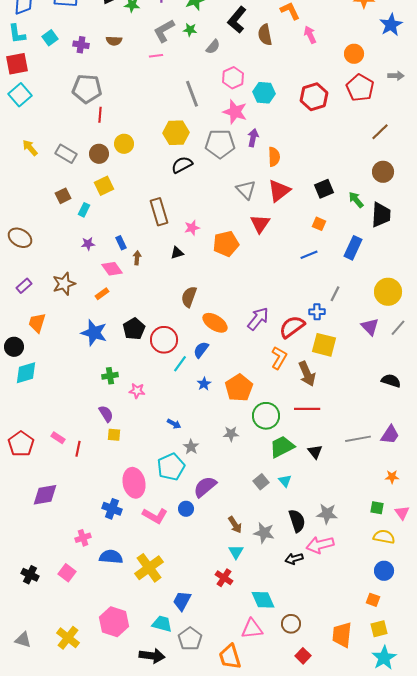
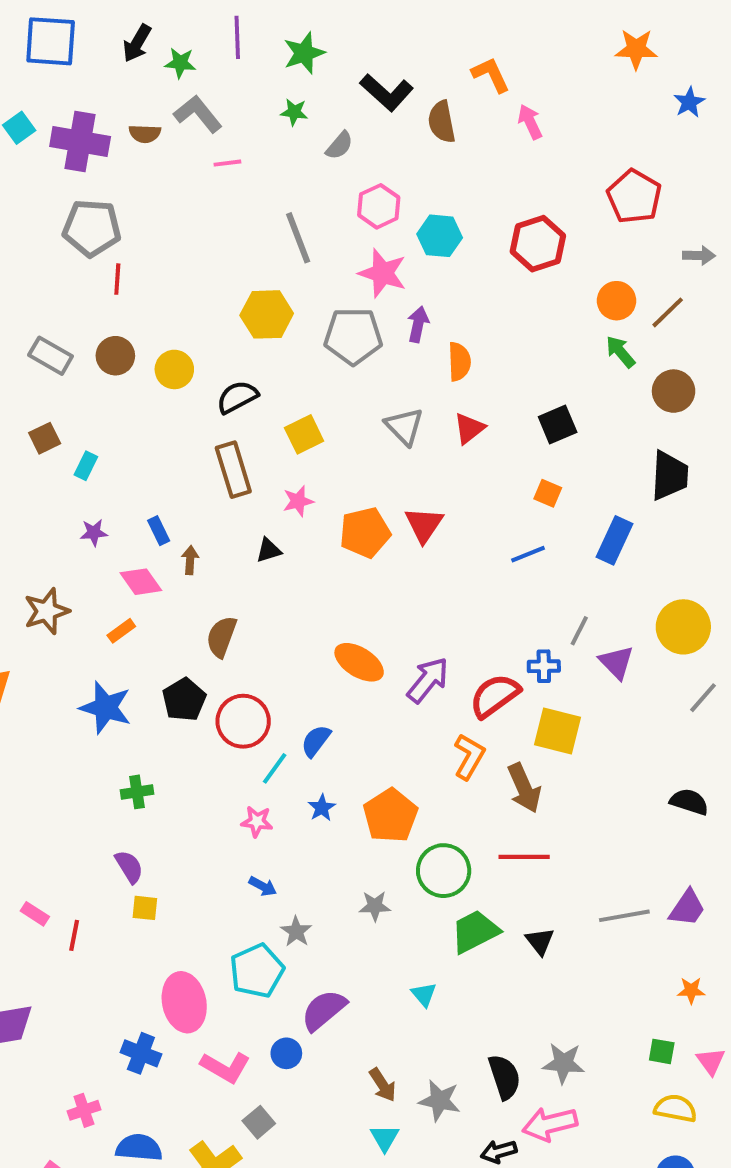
black L-shape: (237, 20) -> (387, 92), turned -88
blue star: (391, 25) -> (689, 102), size x0.7
gray L-shape: (164, 31) -> (198, 114), moved, turned 80
purple cross: (81, 45) -> (80, 141), size x1.8
orange circle: (354, 54) -> (617, 301), moved
gray arrow: (396, 76) -> (699, 255), moved
red pentagon: (360, 88) -> (634, 197), moved
yellow circle: (124, 144) -> (174, 369), moved
black semicircle: (182, 165) -> (237, 397), moved
yellow square: (104, 186) -> (304, 434), moved
red triangle: (279, 191) -> (469, 428), size x0.7
green arrow: (356, 200) -> (620, 352), moved
red triangle: (260, 224) -> (424, 525), moved
brown semicircle: (189, 297) -> (222, 637), moved
orange ellipse: (215, 323) -> (359, 662), moved
purple triangle: (370, 327) -> (617, 662), moved
pink star: (137, 391) -> (257, 821), moved
cyan triangle: (285, 481) -> (424, 994), moved
gray square: (261, 482) -> (259, 1122), moved

